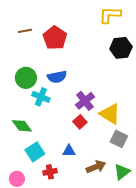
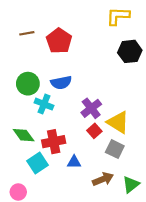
red square: (80, 122) -> (94, 131), moved
gray square: (119, 139) -> (115, 149), moved
red cross: (50, 172) -> (54, 142), moved, size x1.5

